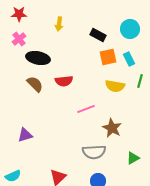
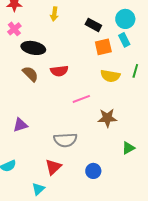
cyan rectangle: (129, 59) -> (124, 40), moved
brown star: (112, 128) -> (107, 118), turned -30
gray semicircle: (94, 152) -> (65, 140), moved

